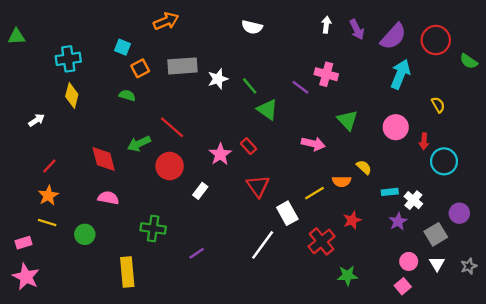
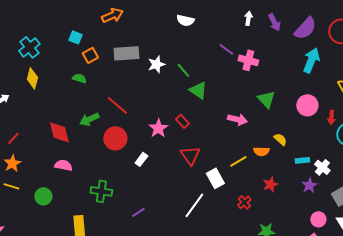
cyan cross: (68, 59) -> (29, 47), turned -30
purple line: (300, 87) -> (226, 49), moved
red cross: (322, 241) -> (244, 202), size x0.6

